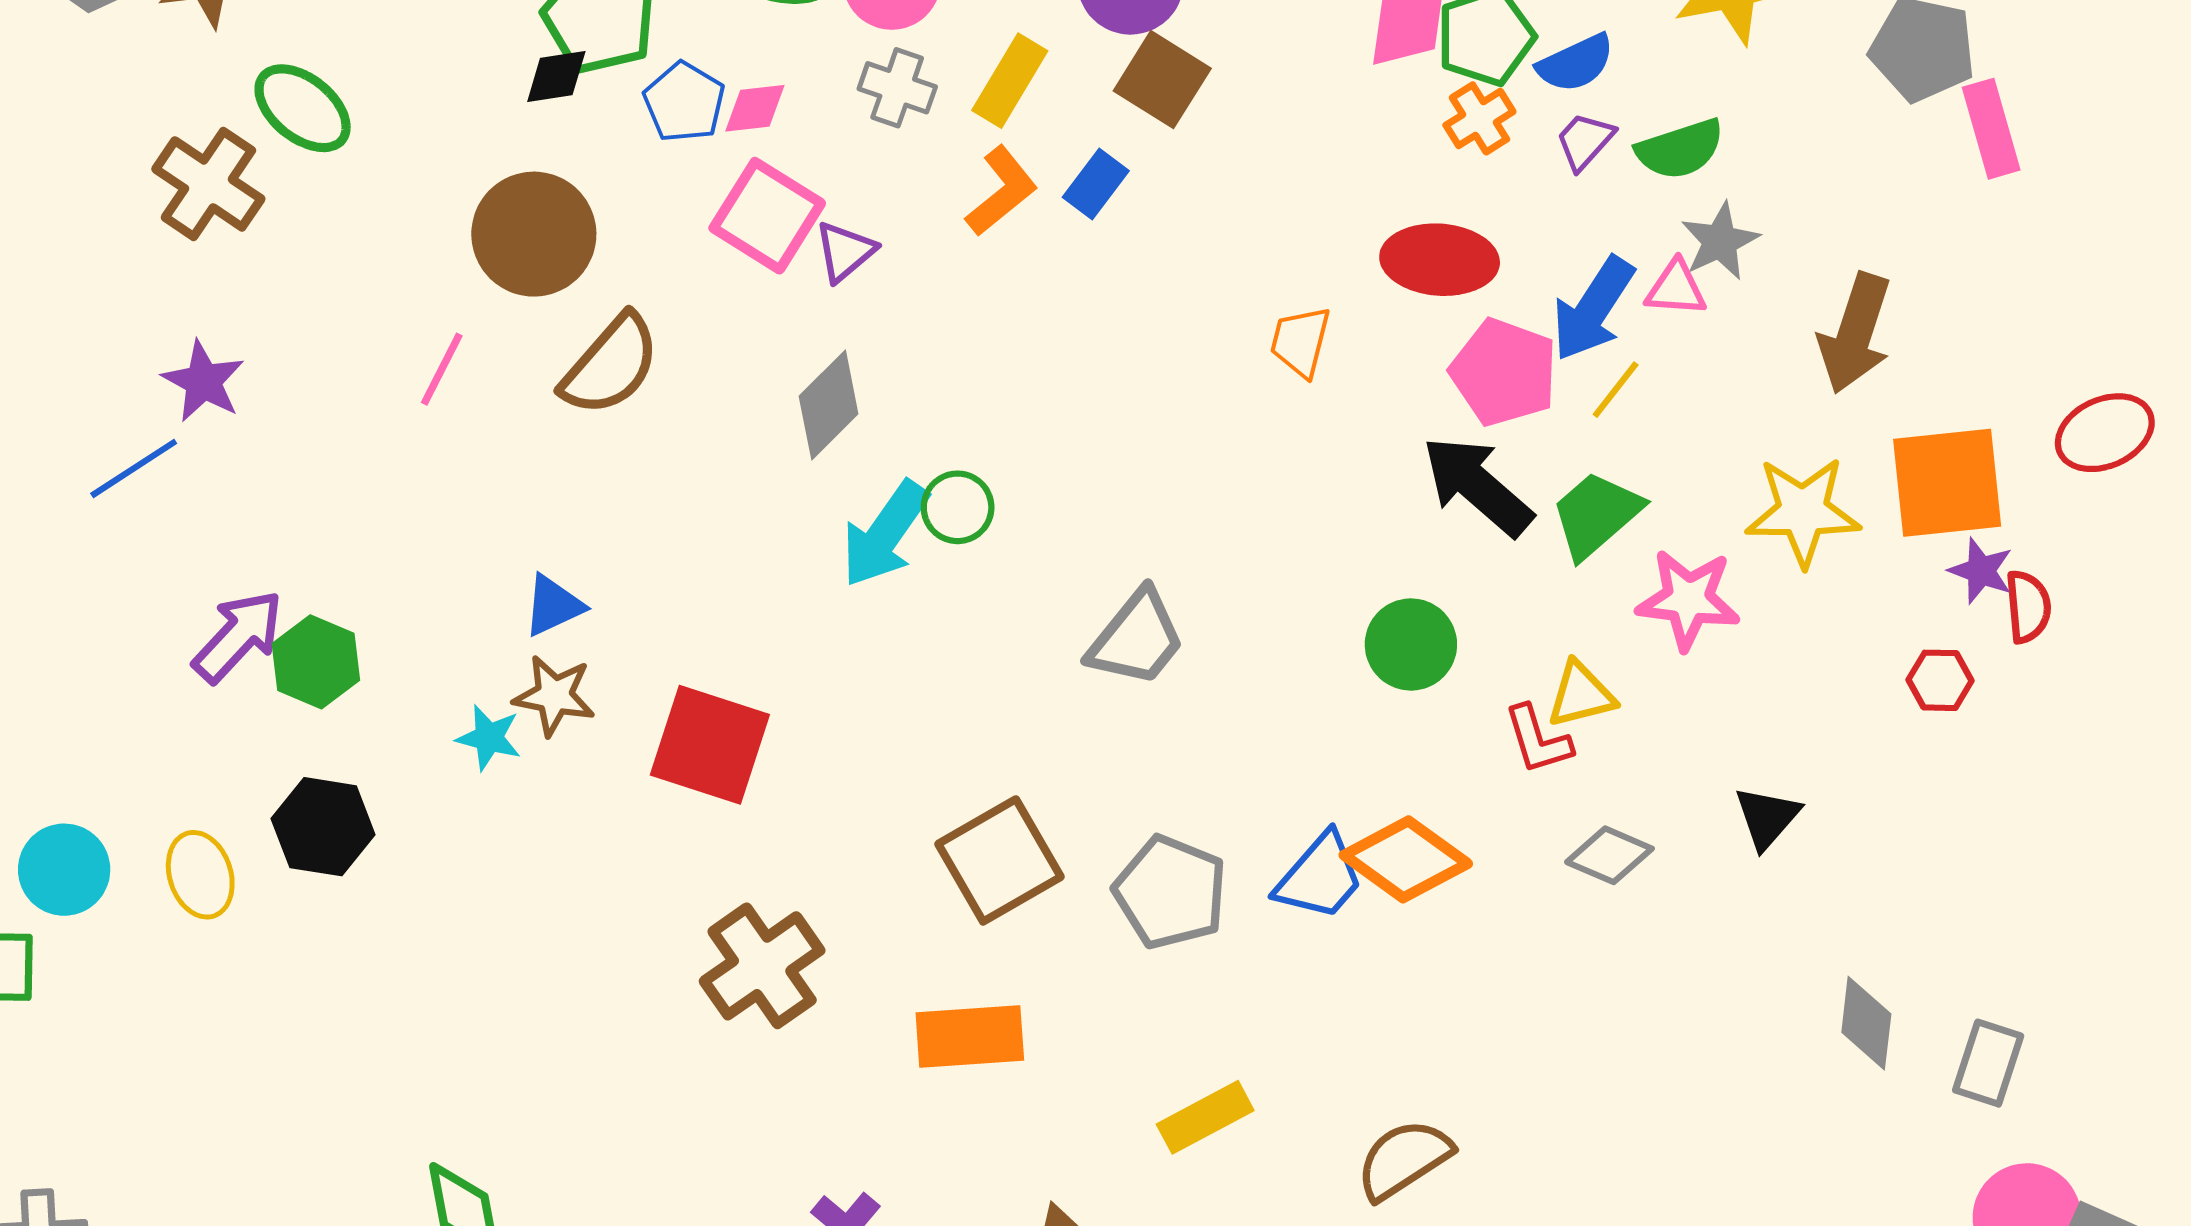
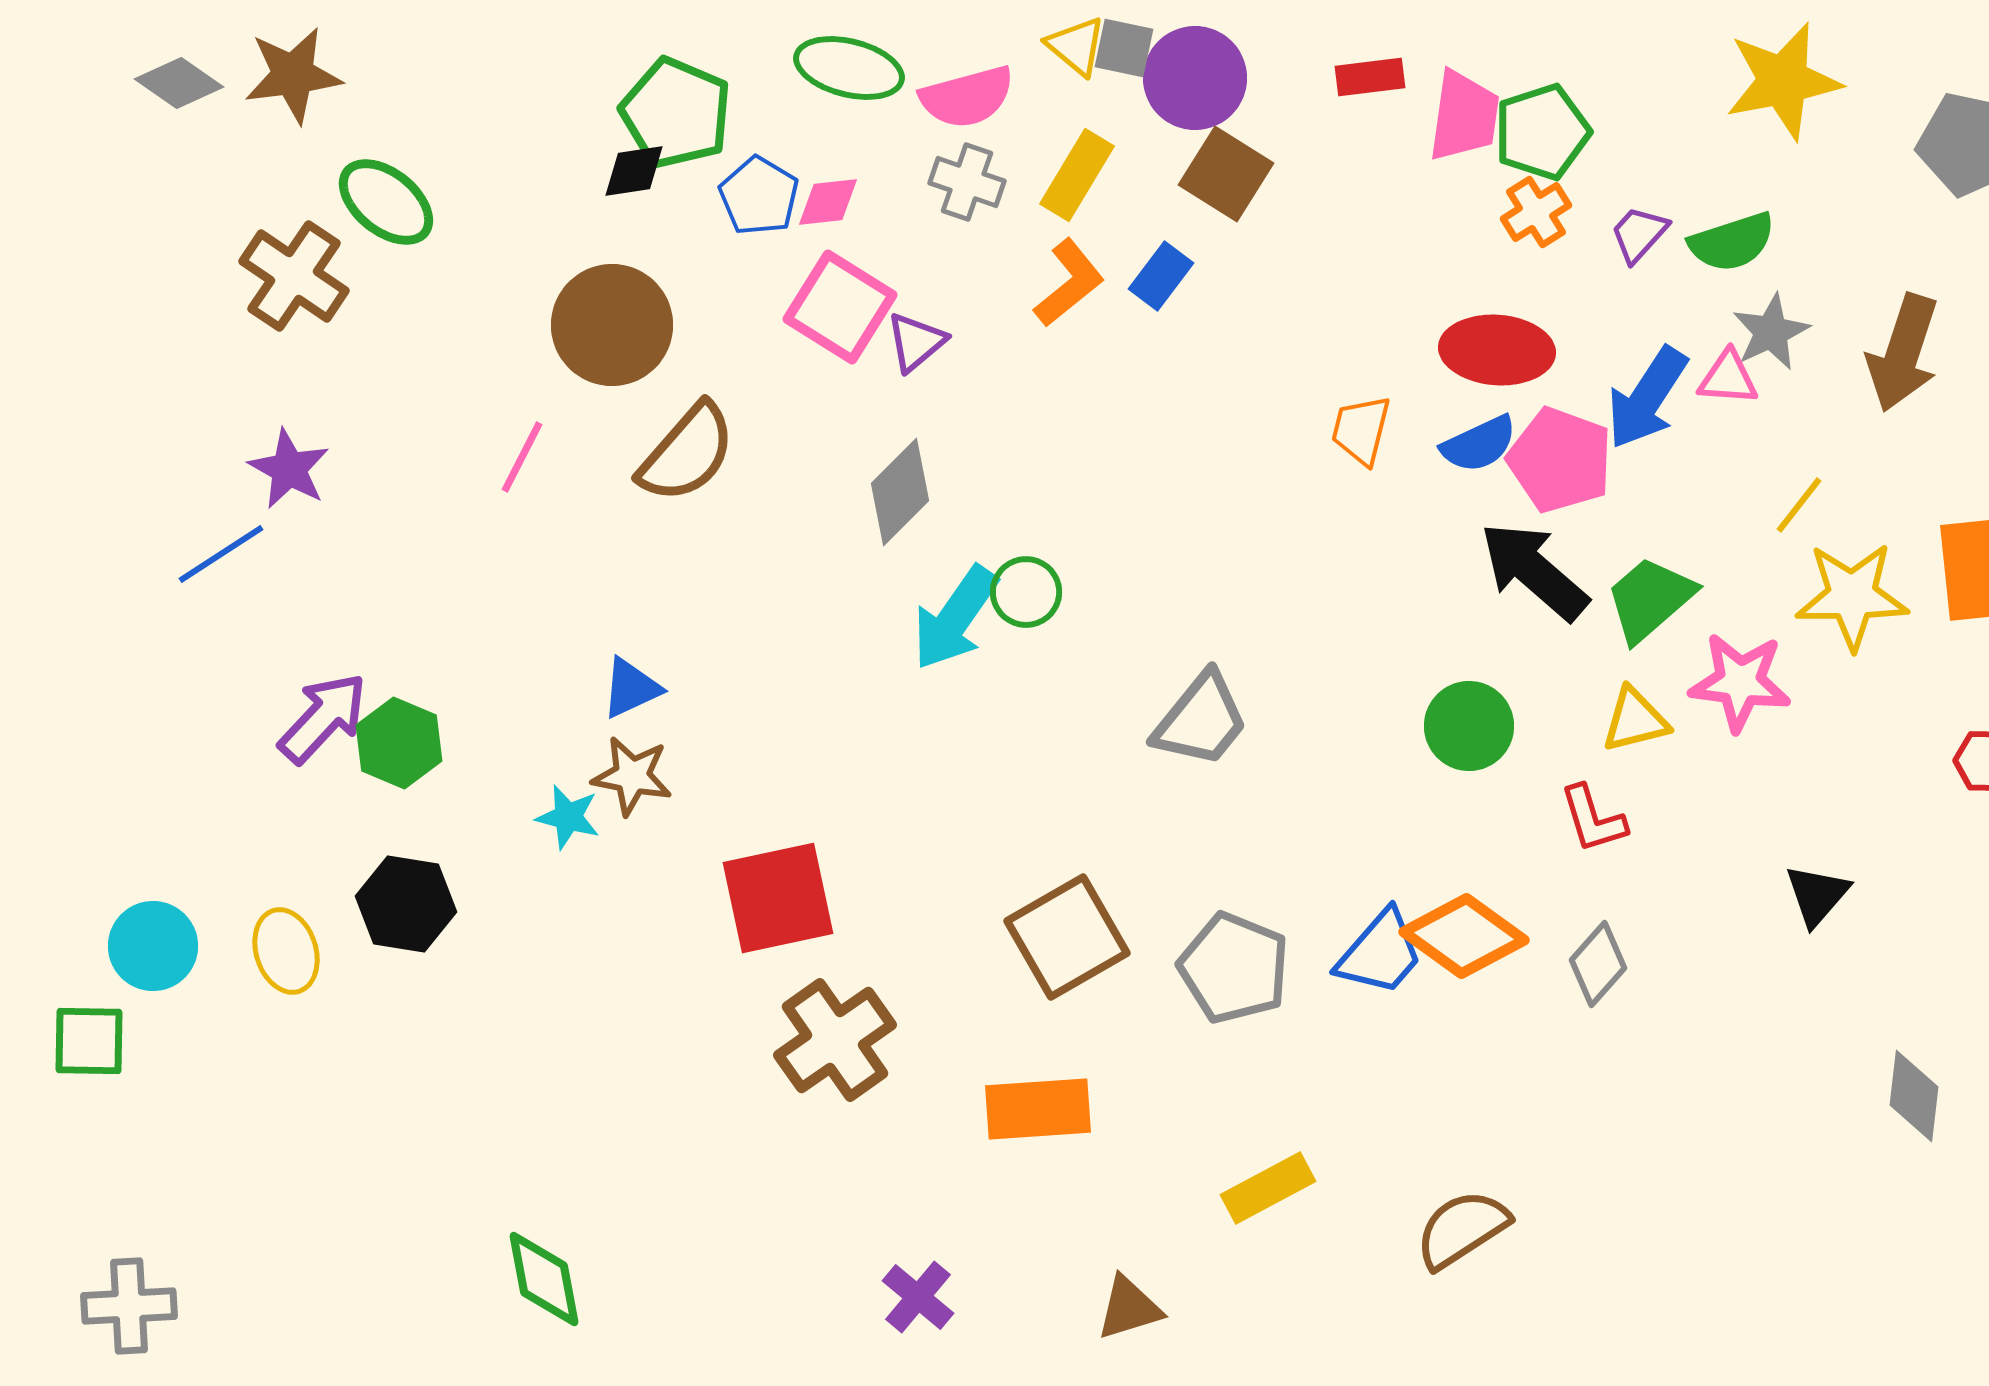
blue semicircle: (1576, 63) -> (1479, 444), moved
brown arrow: (1855, 333) -> (1903, 353), moved
yellow line: (1616, 390) -> (1799, 505), moved
yellow triangle: (1581, 695) -> (1635, 720), moved
red square: (710, 745) -> (778, 898), moved, turned -30
gray diamond: (1609, 855) -> (1598, 964), moved, turned -72

